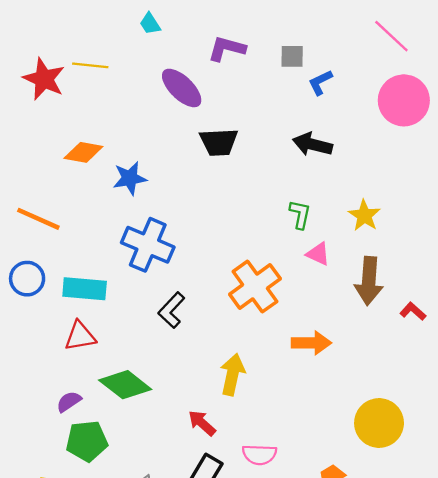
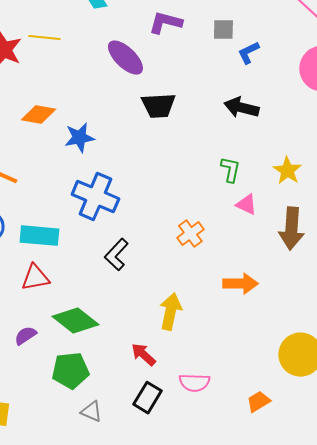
orange cross: (255, 287) -> (190, 234), size x0.6
green pentagon: (87, 441) -> (70, 371), moved

